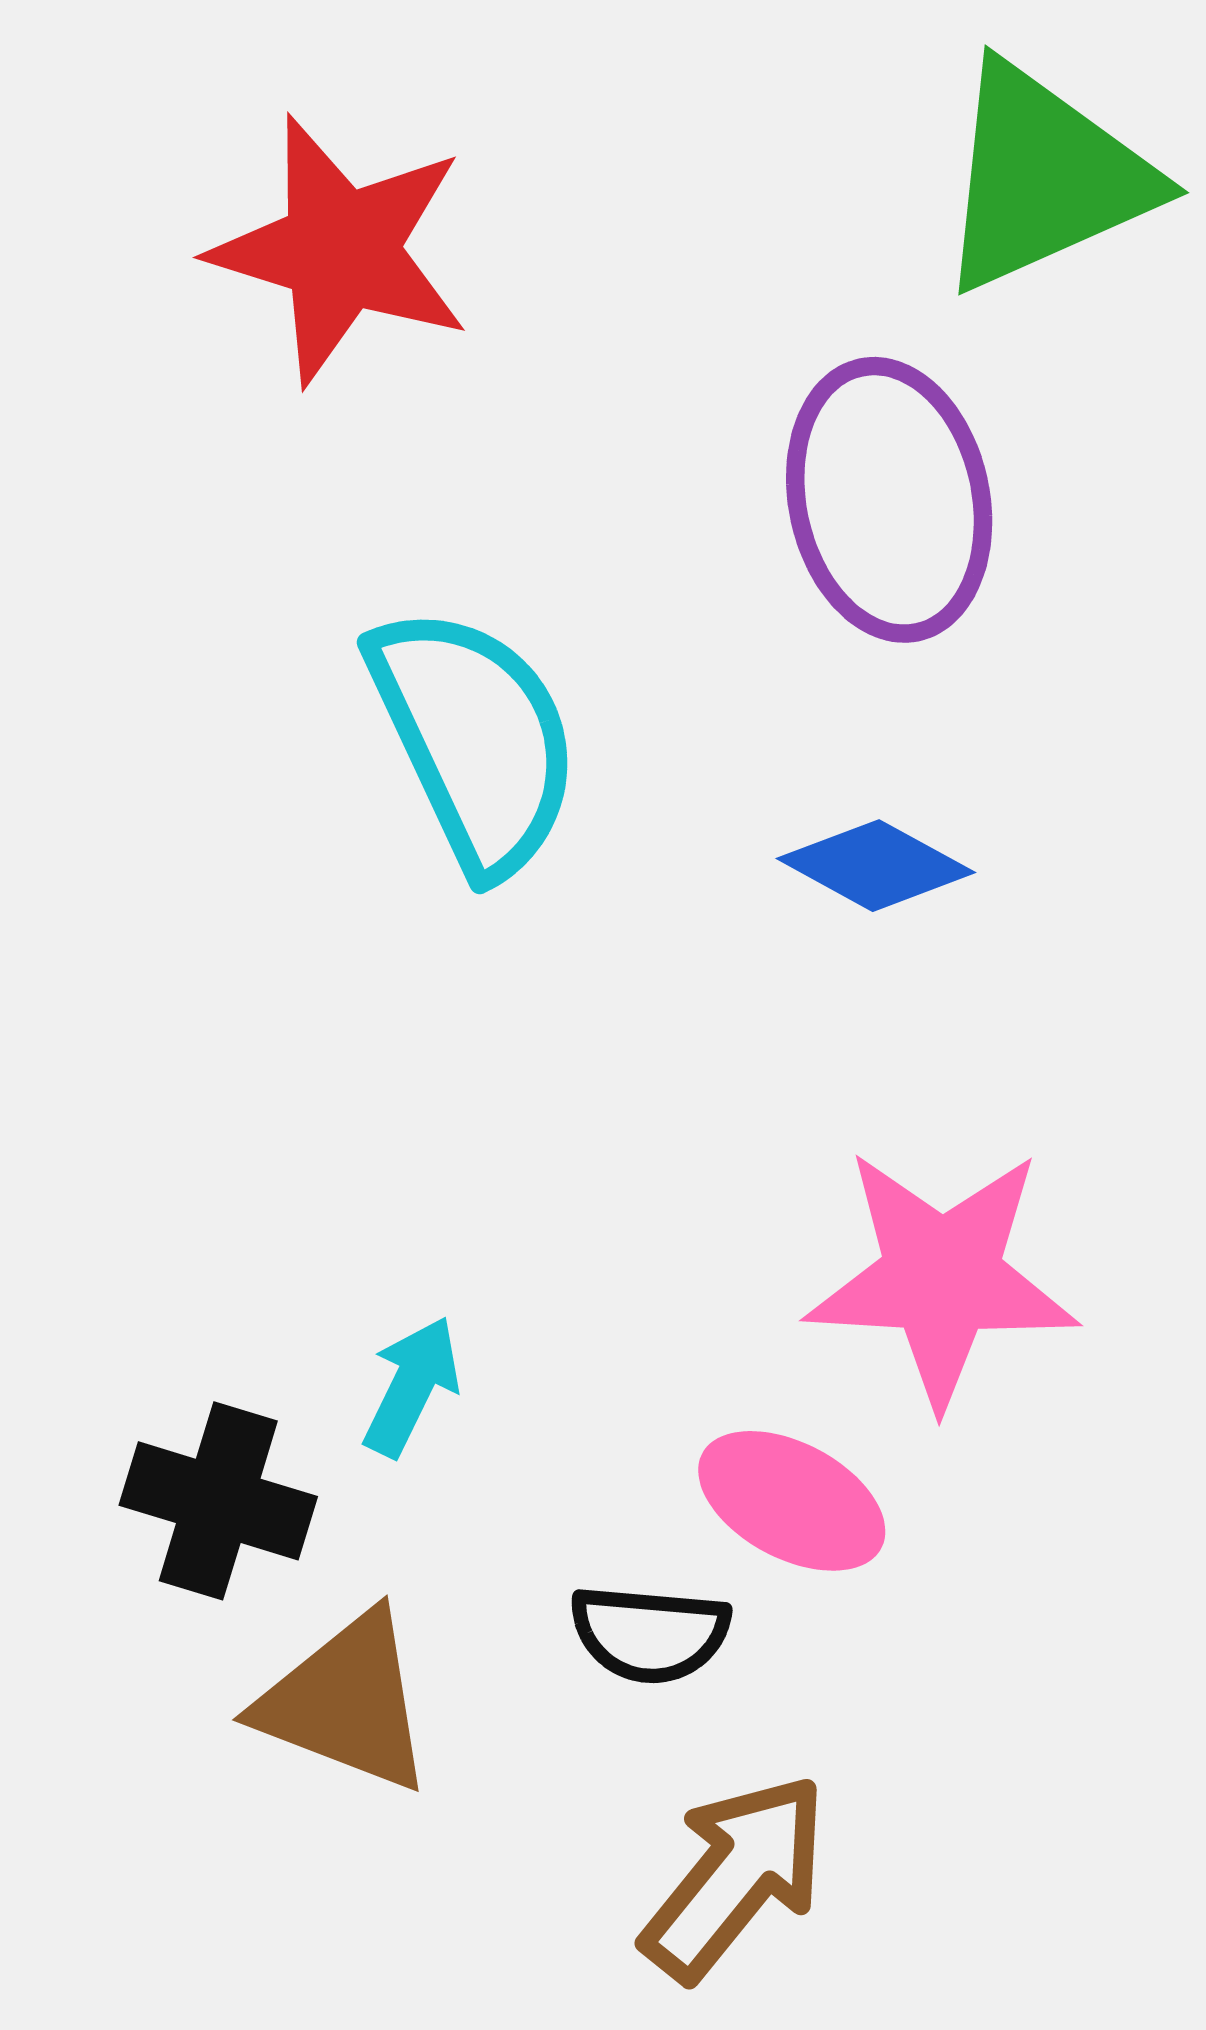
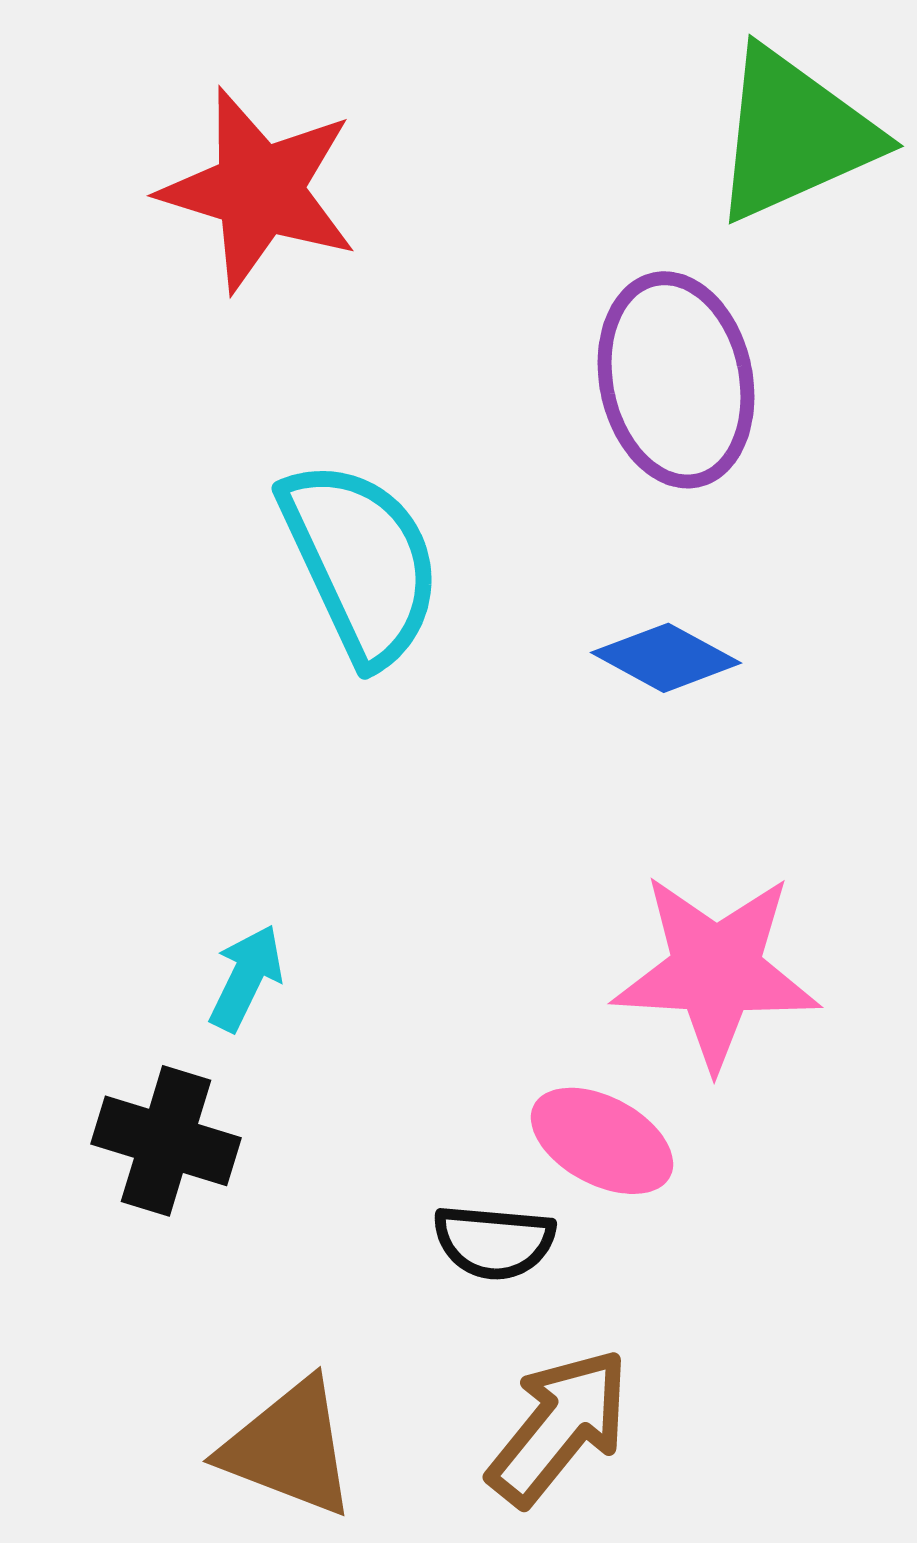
cyan arrow: (412, 1386) -> (246, 978), moved
brown triangle: (346, 1702) -> (289, 1448), moved

